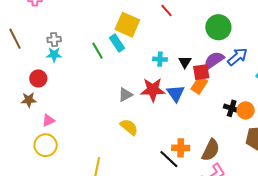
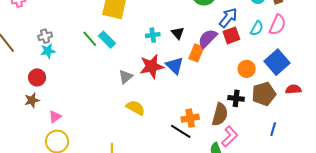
cyan rectangle: (117, 43) -> (107, 40), moved
purple semicircle: (214, 60) -> (208, 38), moved
red square: (201, 72) -> (231, 35), moved
black cross: (232, 108) -> (236, 98), moved

